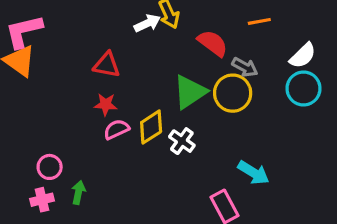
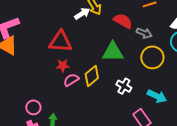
red triangle: (107, 65) -> (61, 42), size x1.4
green triangle: (190, 92) -> (113, 52), turned 40
yellow circle: (233, 93) -> (152, 57), moved
white cross: (182, 141) -> (124, 86), moved

